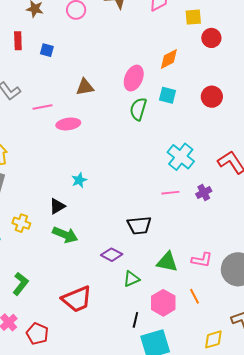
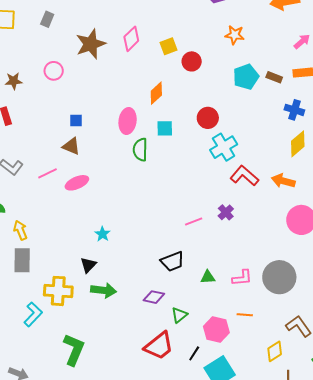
blue square: (47, 50) -> (76, 120), moved
brown triangle: (85, 87) -> (71, 146), moved, turned 48
cyan cross: (181, 157) -> (224, 147), moved, turned 36
yellow cross: (21, 223) -> (58, 291), size x1.6
green triangle: (167, 262) -> (208, 277), moved, size x0.7
green L-shape: (20, 284) -> (74, 350), size x1.4
orange line: (194, 296) -> (245, 315), turned -42
red trapezoid: (77, 299) -> (159, 346), moved
black line: (135, 320) -> (194, 353), turned 35

